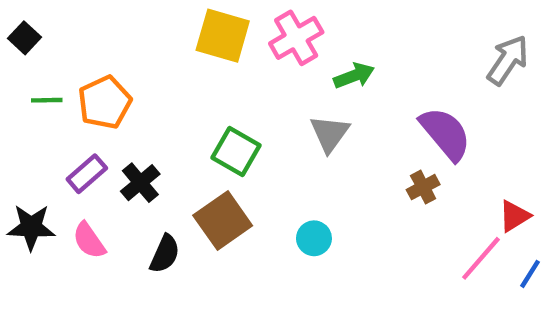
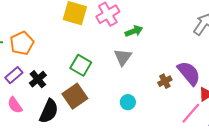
purple semicircle: (445, 134) -> (189, 73), moved
cyan circle: (314, 238) -> (128, 102), moved
black semicircle: (165, 254) -> (49, 111), size x1.4

